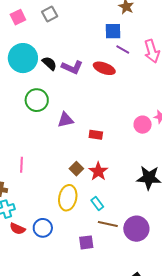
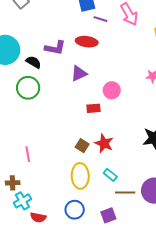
black semicircle: (49, 63) -> (33, 62), moved
purple triangle: (65, 120) -> (79, 74), moved
pink circle: (143, 125) -> (112, 90), moved
blue circle: (43, 228) -> (75, 210), moved

